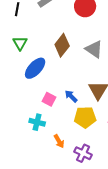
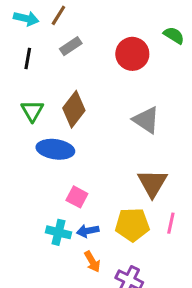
brown diamond: (62, 45) -> (74, 109), moved
blue ellipse: (35, 68) -> (55, 149), turned 55
blue arrow: (71, 96) -> (88, 231), moved, turned -56

